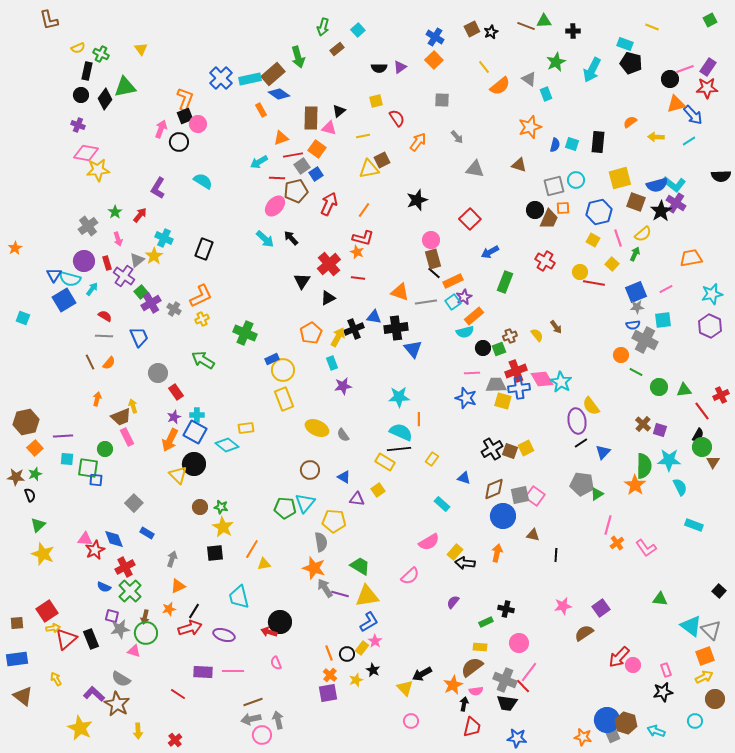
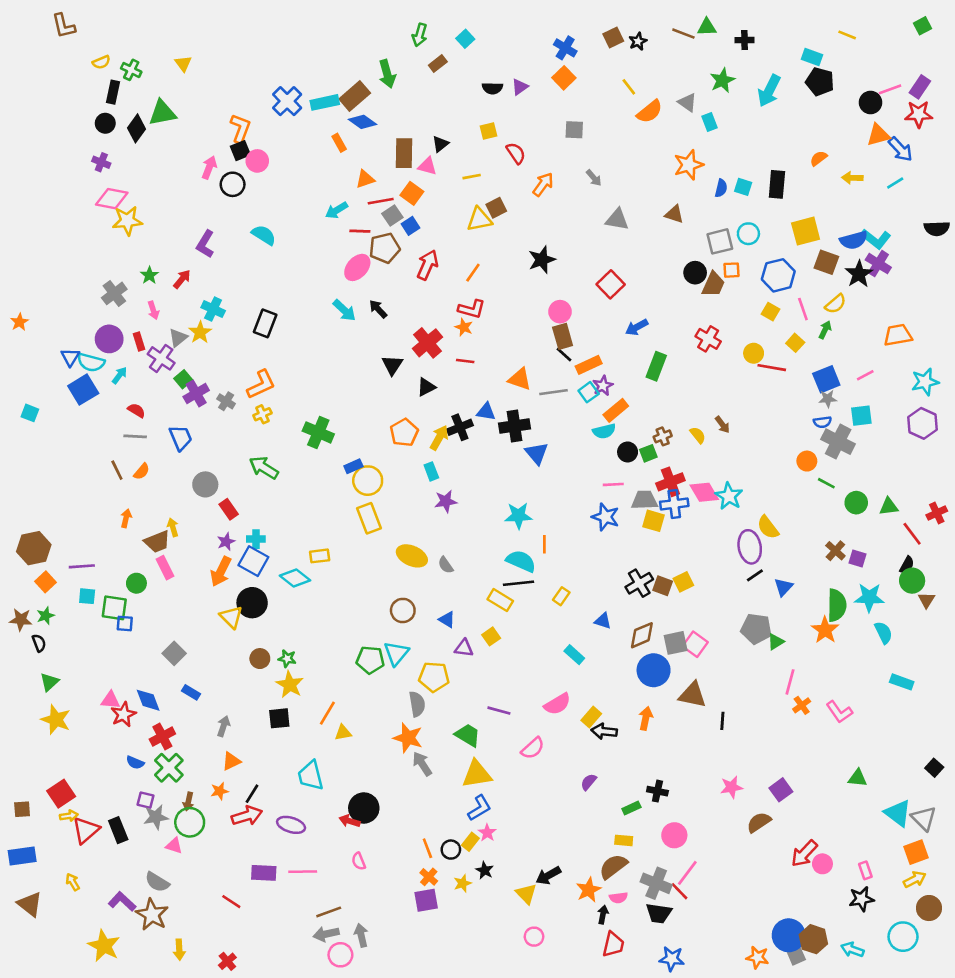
brown triangle: (533, 535) -> (693, 695), size x1.6
purple line: (340, 594) -> (499, 711), moved
cyan circle: (695, 721) -> (903, 937), size x1.5

